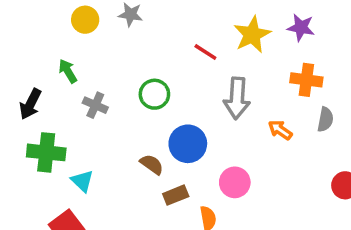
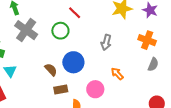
red line: (205, 52) -> (75, 13), moved
gray arrow: (237, 98) -> (106, 42), size x0.7
gray cross: (95, 105) -> (26, 30), size x1.6
orange arrow: (280, 130) -> (117, 74), moved

